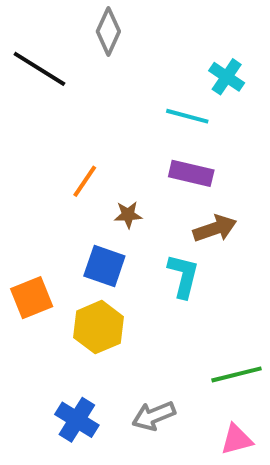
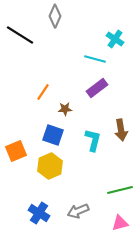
purple rectangle: (191, 173) -> (97, 88), turned -50
brown arrow: (215, 229) -> (121, 130), moved, turned 100

